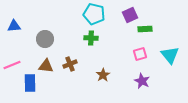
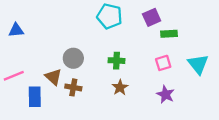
green cross: (91, 38) -> (117, 61), moved
gray circle: (45, 39) -> (73, 58), moved
brown cross: (70, 64) -> (73, 87), moved, turned 32
brown triangle: (46, 66) -> (53, 77), turned 35

